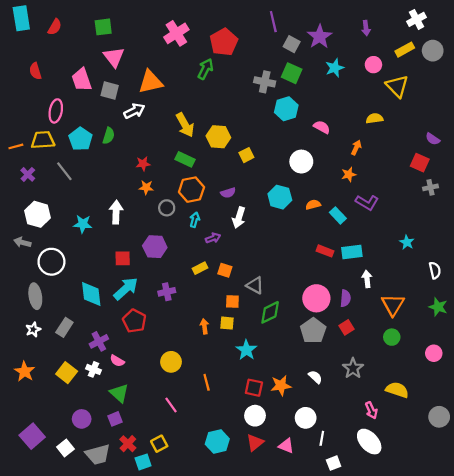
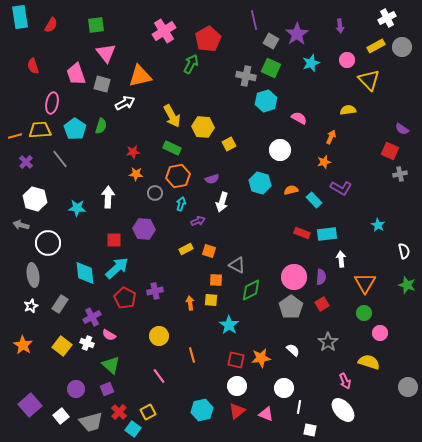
purple cross: (167, 292) -> (155, 291), moved
pink circle: (434, 353) -> (380, 333), moved
cyan square: (143, 462) -> (133, 429), turned -35
white square: (334, 463) -> (310, 430), turned 32

